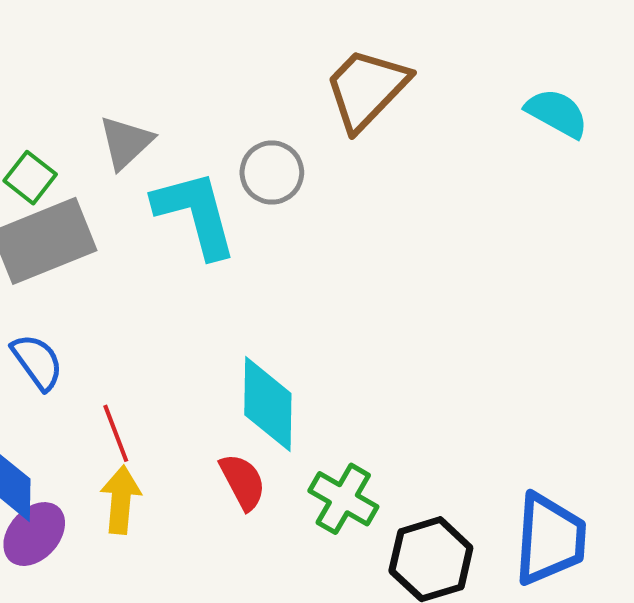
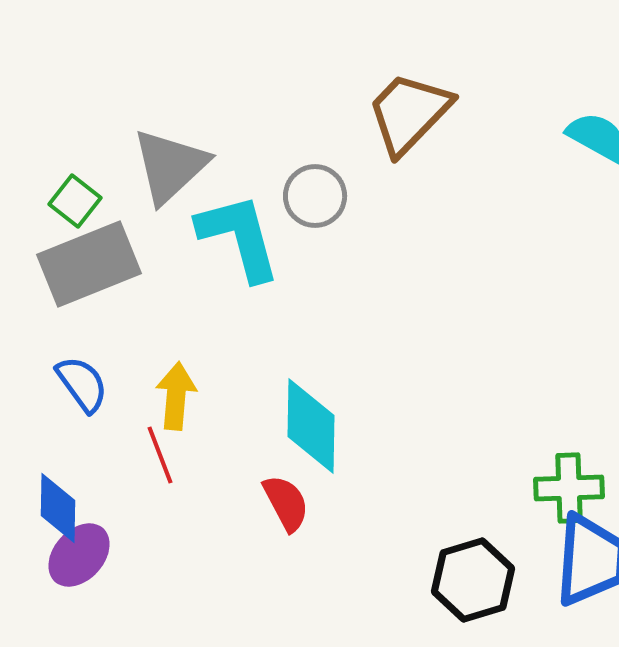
gray triangle: (126, 142) -> (170, 166), size x1.4
green cross: (343, 499) -> (569, 488), moved, turned -32
yellow arrow: (121, 500) -> (176, 396), moved

